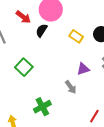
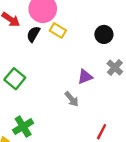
yellow rectangle: (76, 36) -> (58, 30), moved
green cross: (42, 107) -> (23, 127), moved

